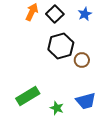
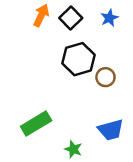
green star: (57, 108) -> (73, 149), moved

